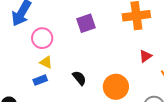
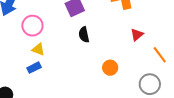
black semicircle: (79, 78) -> (84, 35), moved, turned -147
orange circle: (116, 87) -> (110, 68), size x0.6

